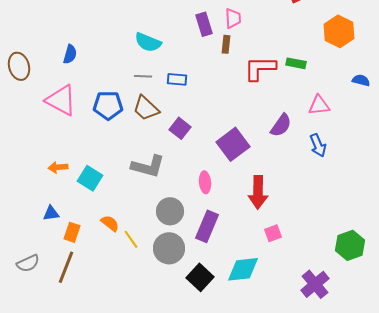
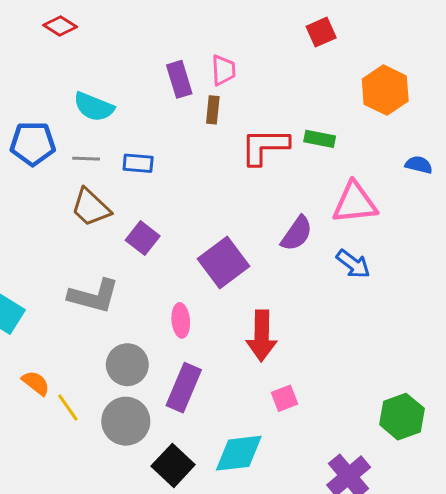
blue pentagon: (108, 105) -> (33, 143), moved
pink triangle: (319, 105) -> (355, 203), size x1.4
blue arrow: (318, 145) -> (353, 264), turned -30

